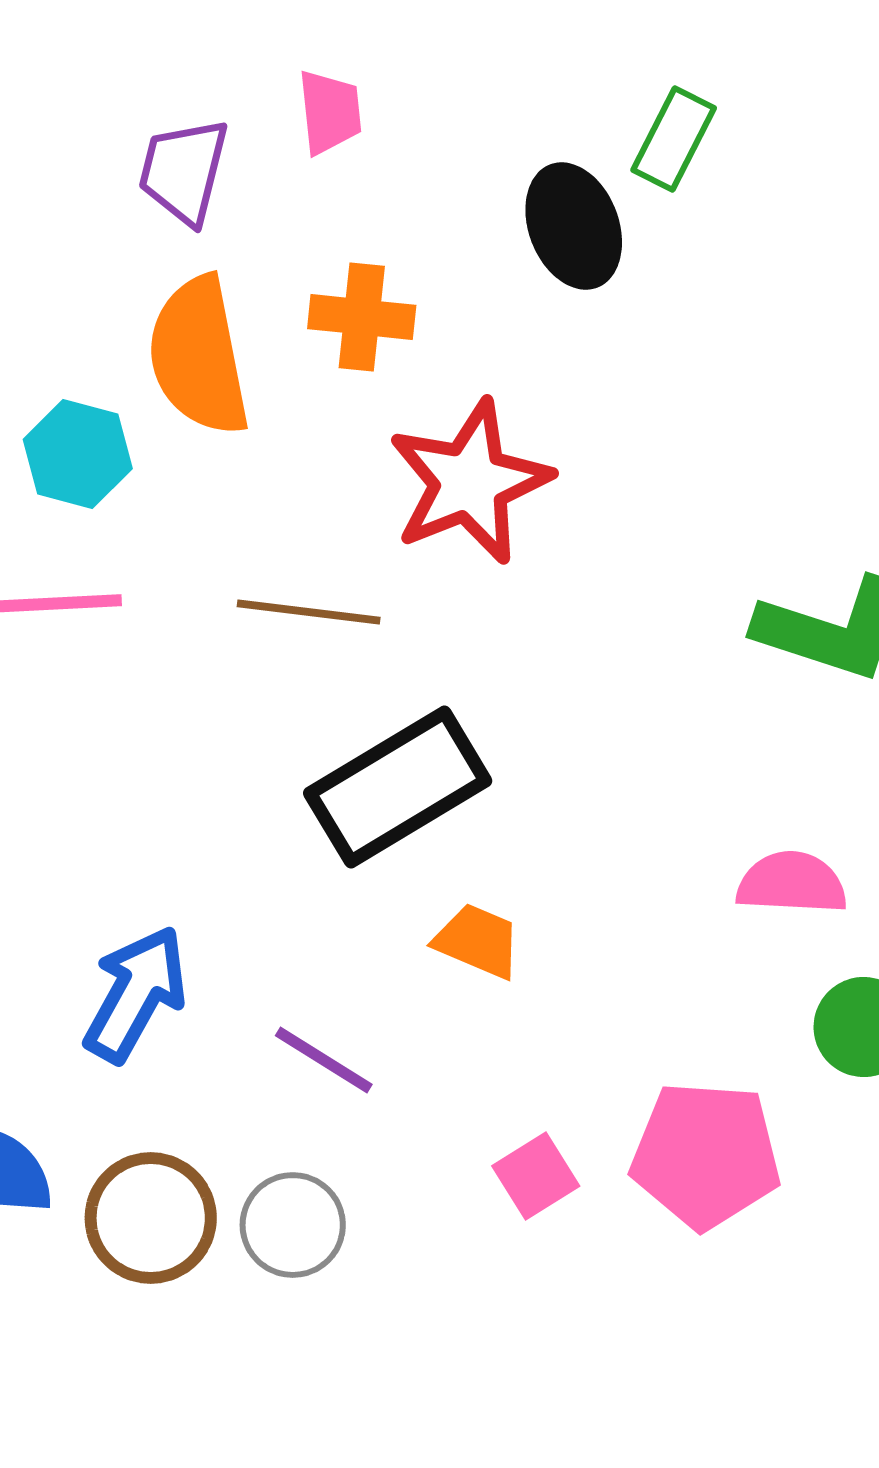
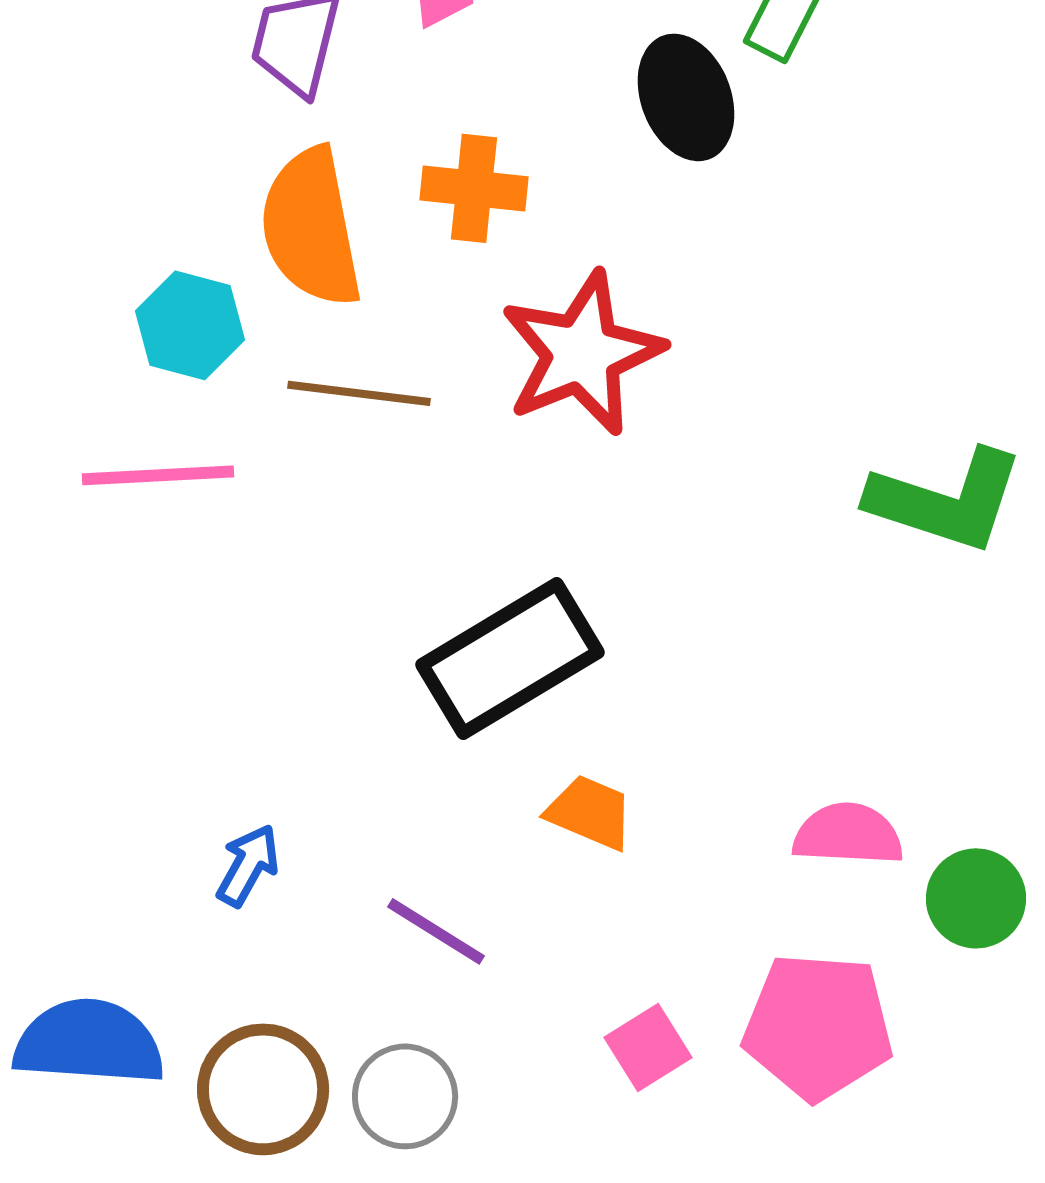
brown line: (309, 612) -> (359, 393), moved
pink semicircle: (792, 883) -> (848, 834), moved
blue arrow: (136, 994) -> (248, 865), size x0.6

